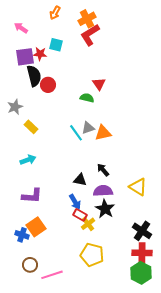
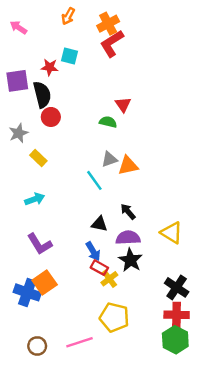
pink arrow: (21, 28) -> (18, 27), moved
purple square: (25, 57) -> (17, 81), moved
red circle: (48, 85) -> (51, 117), moved
cyan line: (76, 133) -> (94, 180), moved
purple L-shape: (32, 196) -> (40, 244), turned 55
blue cross: (22, 235) -> (27, 292), size x1.5
brown circle: (30, 265) -> (37, 346), moved
pink line: (52, 275) -> (79, 342), moved

